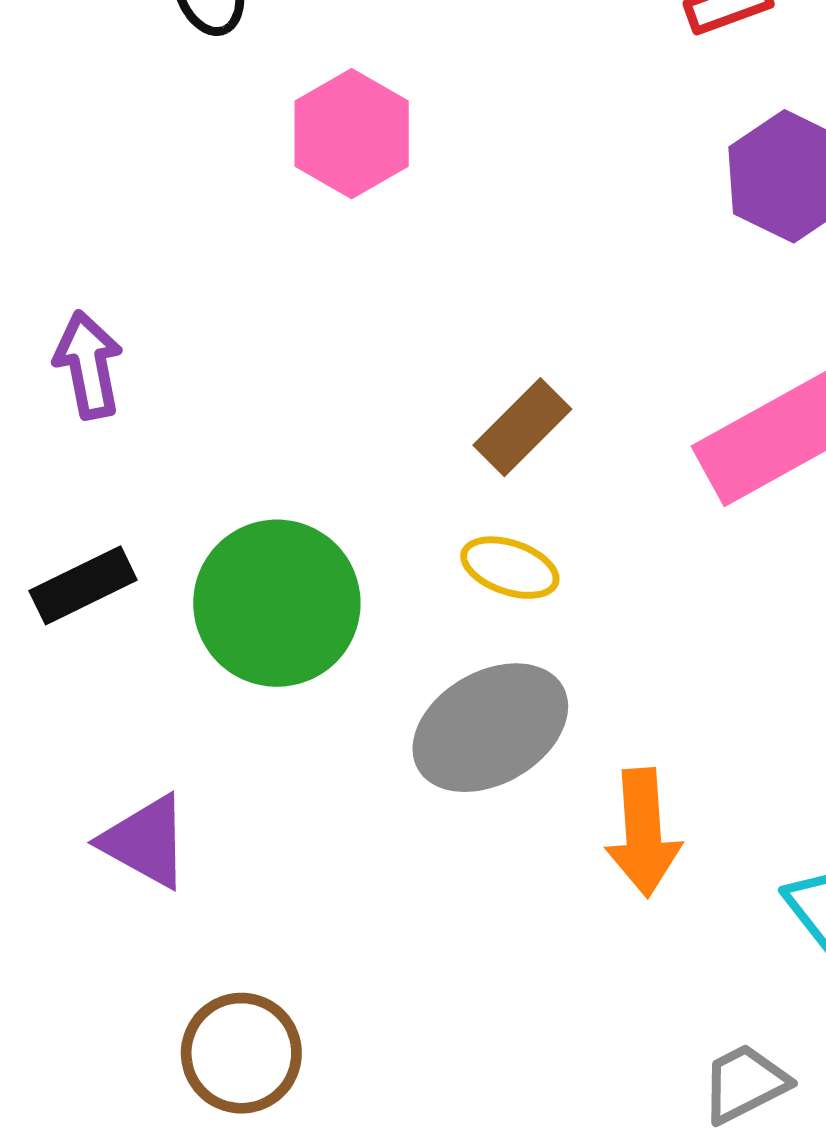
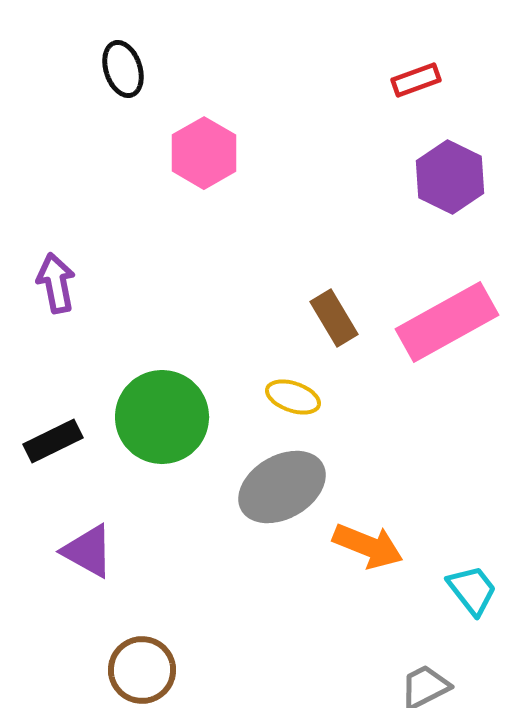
brown rectangle: (522, 427) -> (334, 318), moved, turned -76
black rectangle: (83, 585) -> (53, 441), moved
orange arrow: (643, 833) -> (368, 546), turned -64

